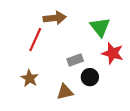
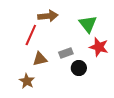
brown star: (30, 78) -> (27, 81), moved
brown triangle: (65, 92) -> (40, 59), moved

